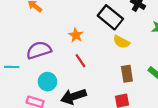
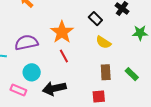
black rectangle: (110, 17) -> (95, 19), size x0.6
orange star: (76, 35) -> (62, 32), size x1.6

